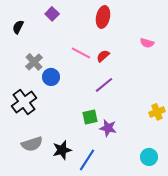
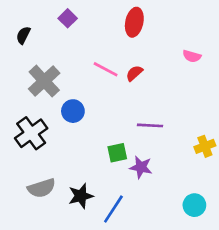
gray cross: (34, 62) -> (44, 81), size x1.4
blue circle: (51, 77) -> (73, 111), moved
purple line: (104, 85) -> (150, 125), moved, turned 42

